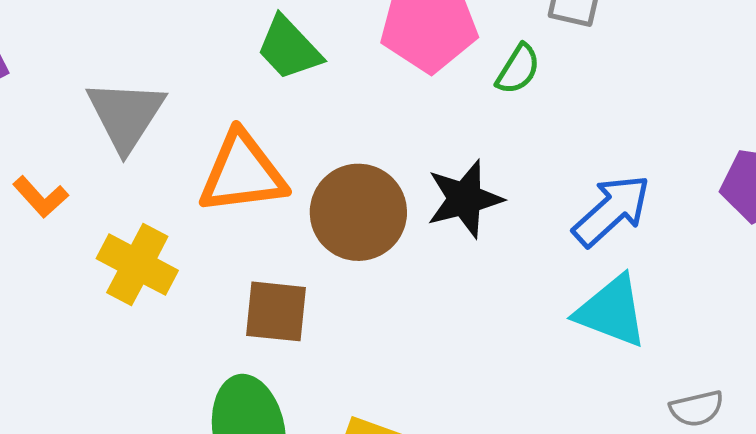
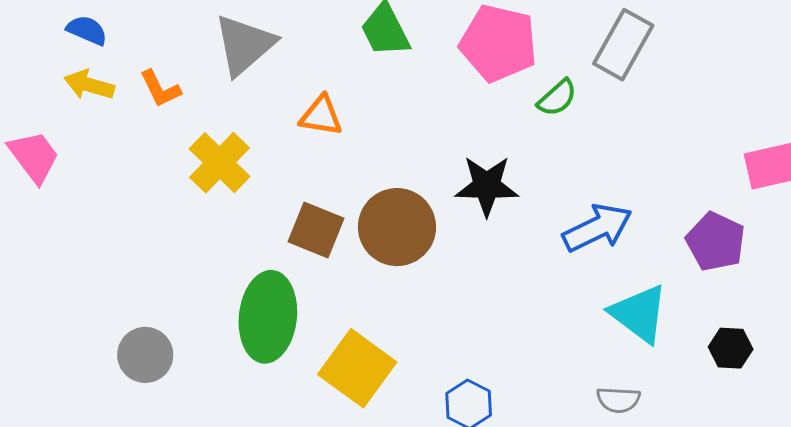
orange triangle: (242, 173) -> (321, 116), size x0.6
brown circle: (358, 212) -> (397, 227), moved
cyan triangle: (612, 311) -> (639, 314), moved

